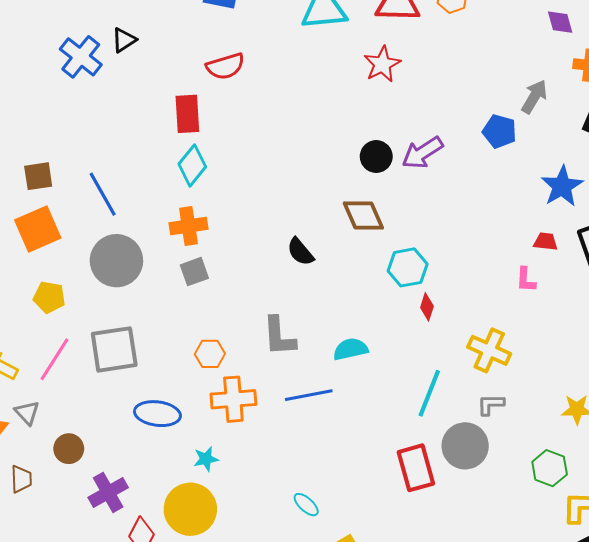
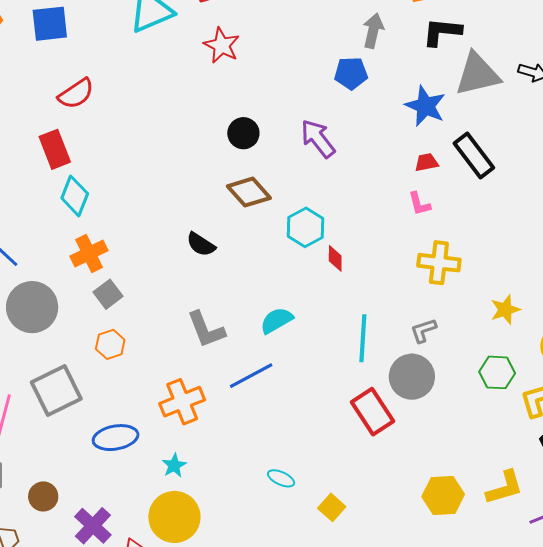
purple arrow: (422, 153) -> (318, 139), moved, turned 102
yellow cross: (489, 350) -> (439, 263), moved
orange hexagon: (210, 354) -> (110, 344), moved

